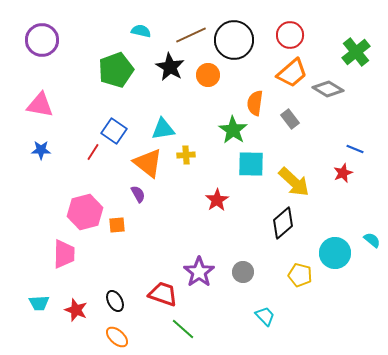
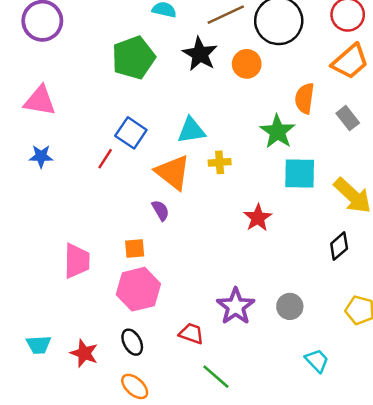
pink hexagon: (85, 212) -> (138, 289), moved
black diamond: (283, 223) -> (339, 246), size x0.7
pink trapezoid: (64, 254) -> (77, 261), moved
red trapezoid: (163, 294) -> (191, 334), size x0.7

